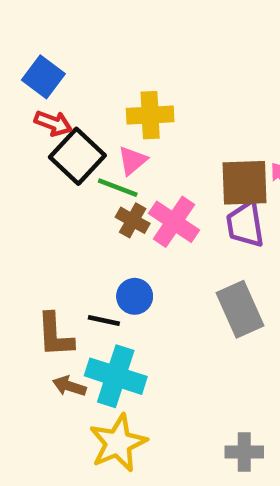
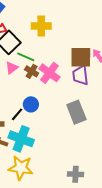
pink triangle: (132, 161) -> (12, 68), moved
black line: (104, 321) -> (17, 114), turned -64
yellow star: (118, 443) -> (21, 168), turned 30

